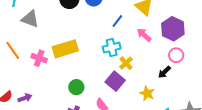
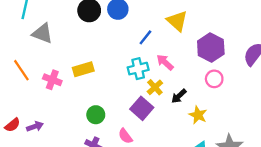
pink arrow: (144, 35) -> (165, 62), moved
yellow rectangle: (65, 49) -> (83, 69), size x0.7
black arrow: (164, 72) -> (179, 96), moved
yellow star: (147, 93) -> (198, 115), moved

